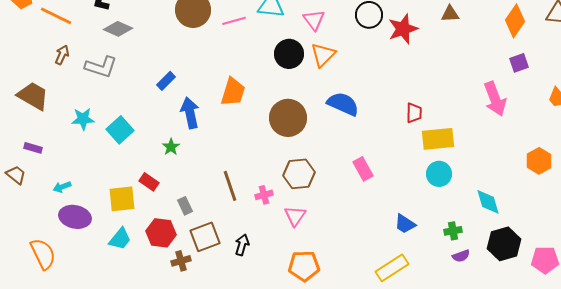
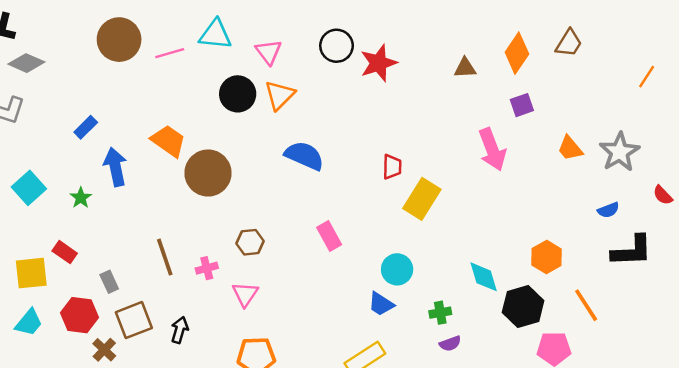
brown triangle: (450, 14) -> (465, 68), moved
orange trapezoid: (233, 92) -> (168, 141), turned -72
brown circle: (288, 118) -> (208, 173), moved
yellow rectangle: (438, 139) -> (422, 199), turned -52
green star: (171, 147) -> (81, 198), moved
orange hexagon: (539, 161) -> (547, 257), moved
brown hexagon: (299, 174) -> (250, 242), size x0.7
cyan circle: (439, 174) -> (397, 269), moved
black hexagon: (504, 244) -> (523, 306), moved
brown cross: (181, 261) -> (104, 350), turned -30

